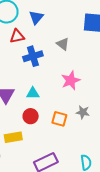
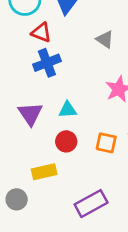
red triangle: (17, 36) -> (41, 32), turned 35
blue cross: (33, 56) -> (47, 63), moved

